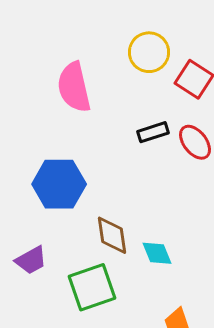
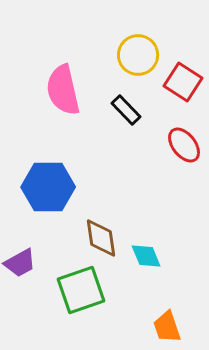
black rectangle: (153, 132) -> (126, 110), moved, turned 64

